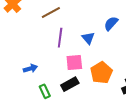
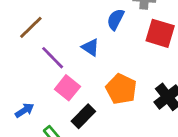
purple line: (60, 38) -> (53, 58), turned -36
pink square: (74, 63) -> (67, 88), moved, turned -30

